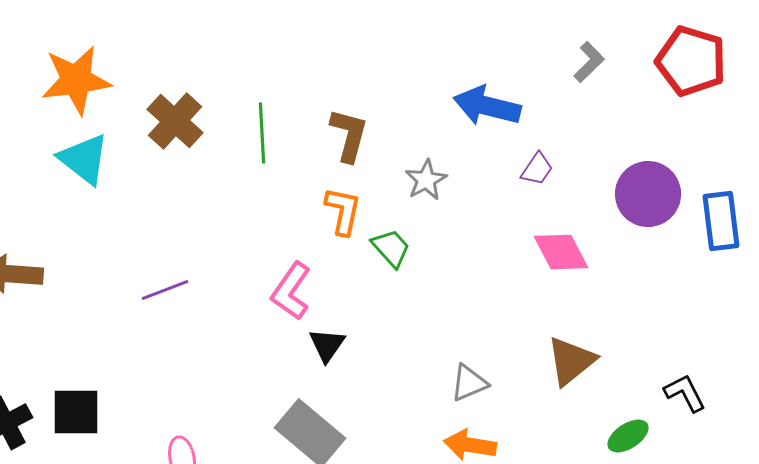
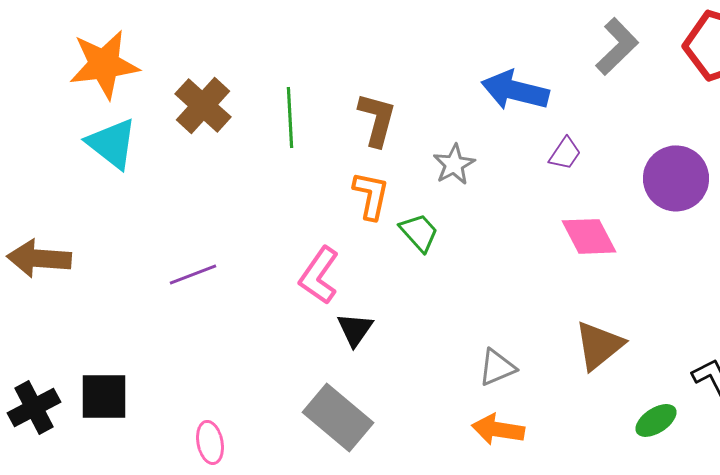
gray L-shape: (589, 62) -> (617, 46), size x1.4

